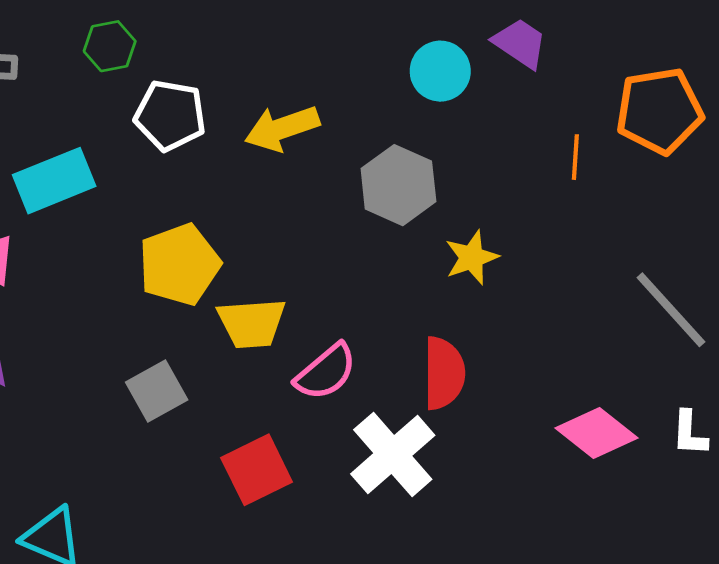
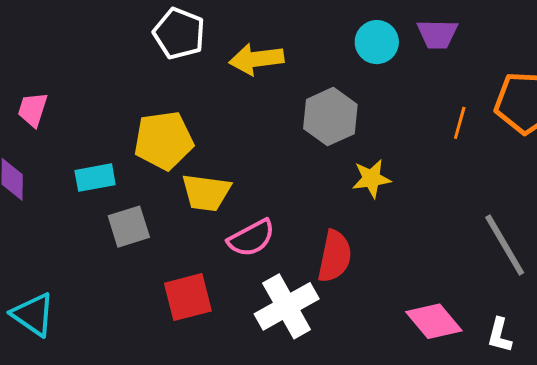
purple trapezoid: (520, 43) -> (437, 34), turned 135
cyan rectangle: (54, 181) -> (95, 178), moved, size x0.7

